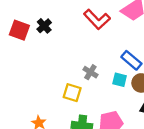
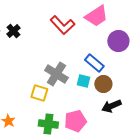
gray cross: (90, 72) -> (56, 74), size x1.6

